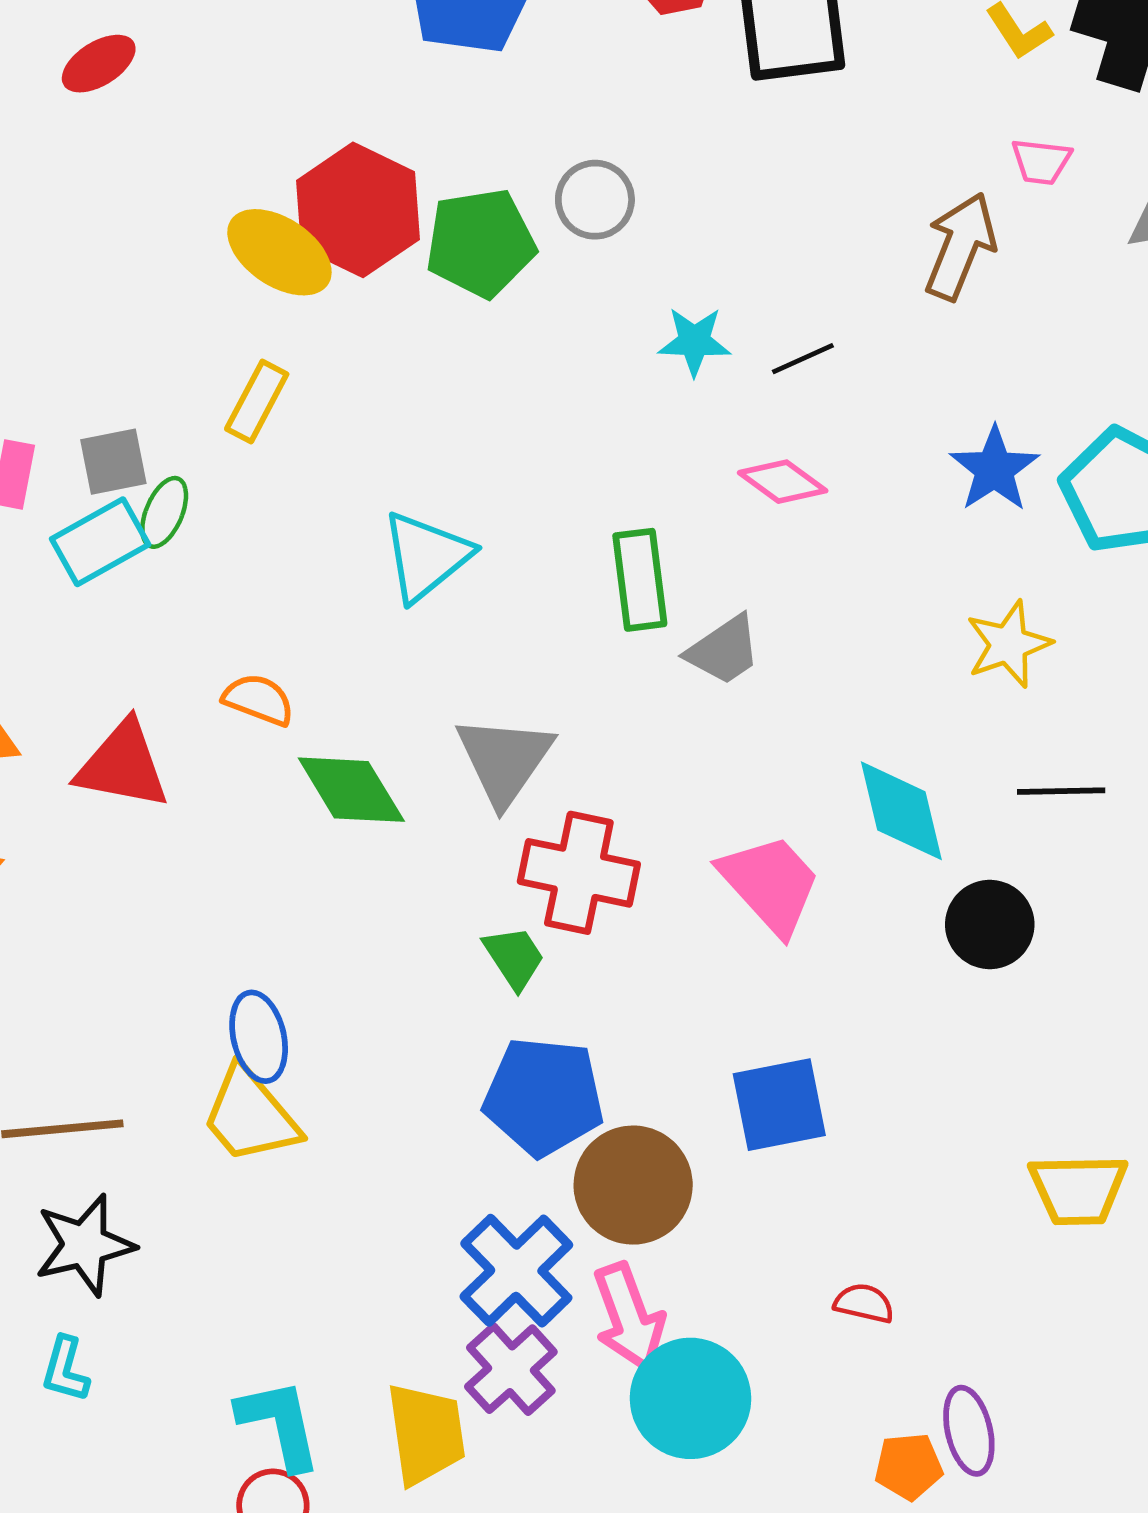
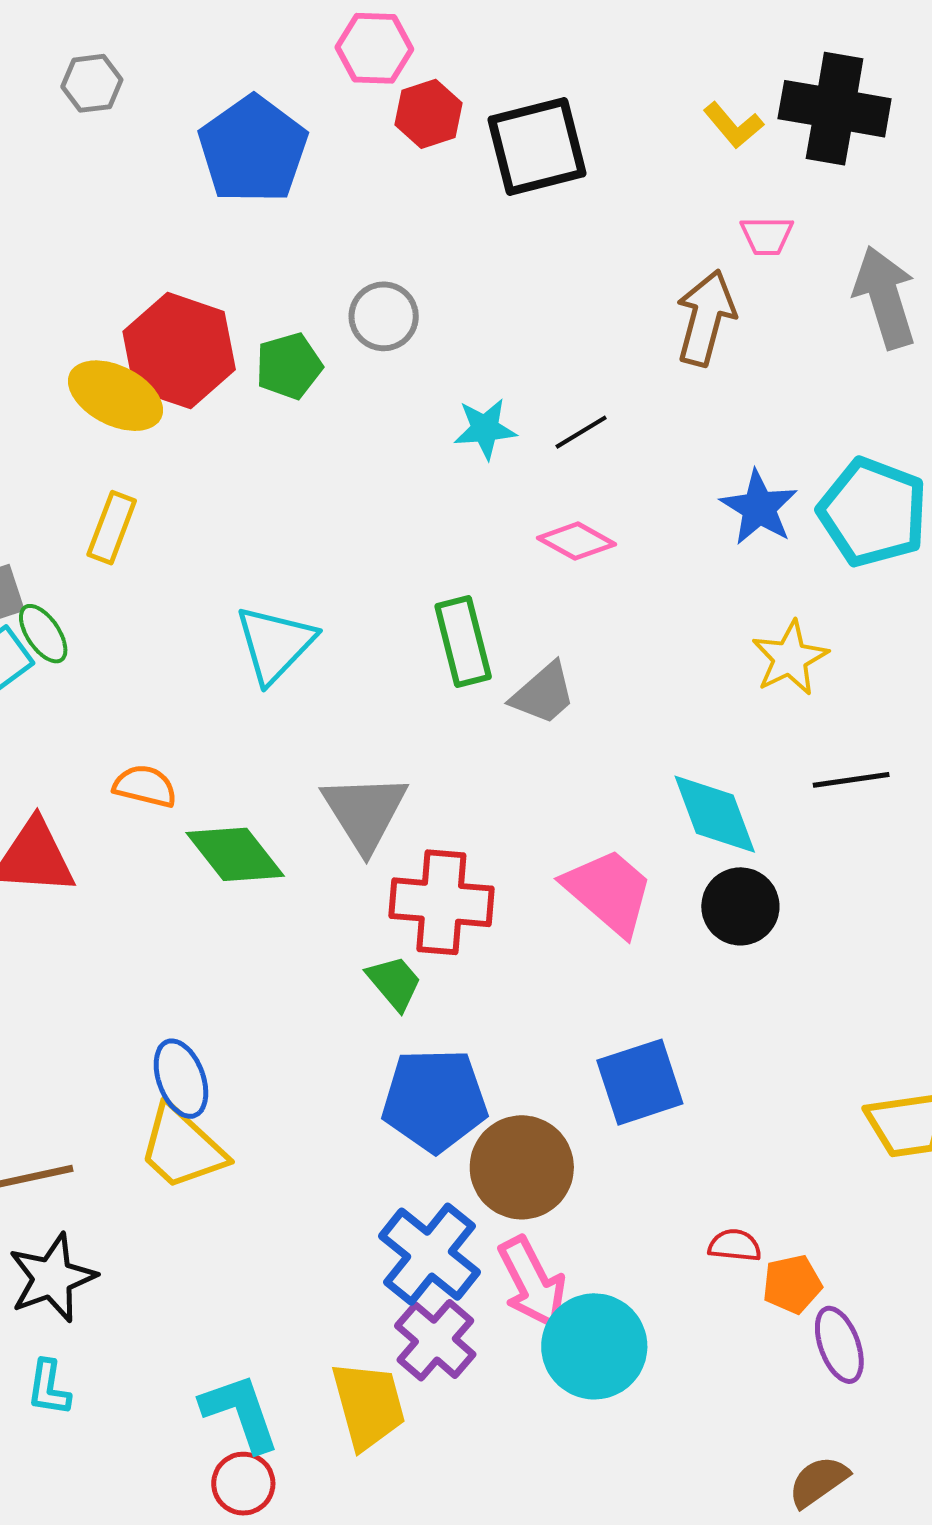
green pentagon: (480, 243) -> (289, 366), size x0.7
green ellipse: (164, 512) -> (43, 634), turned -50
black circle: (990, 924) -> (740, 906), moved
orange pentagon: (909, 1466) -> (792, 1284), moved

